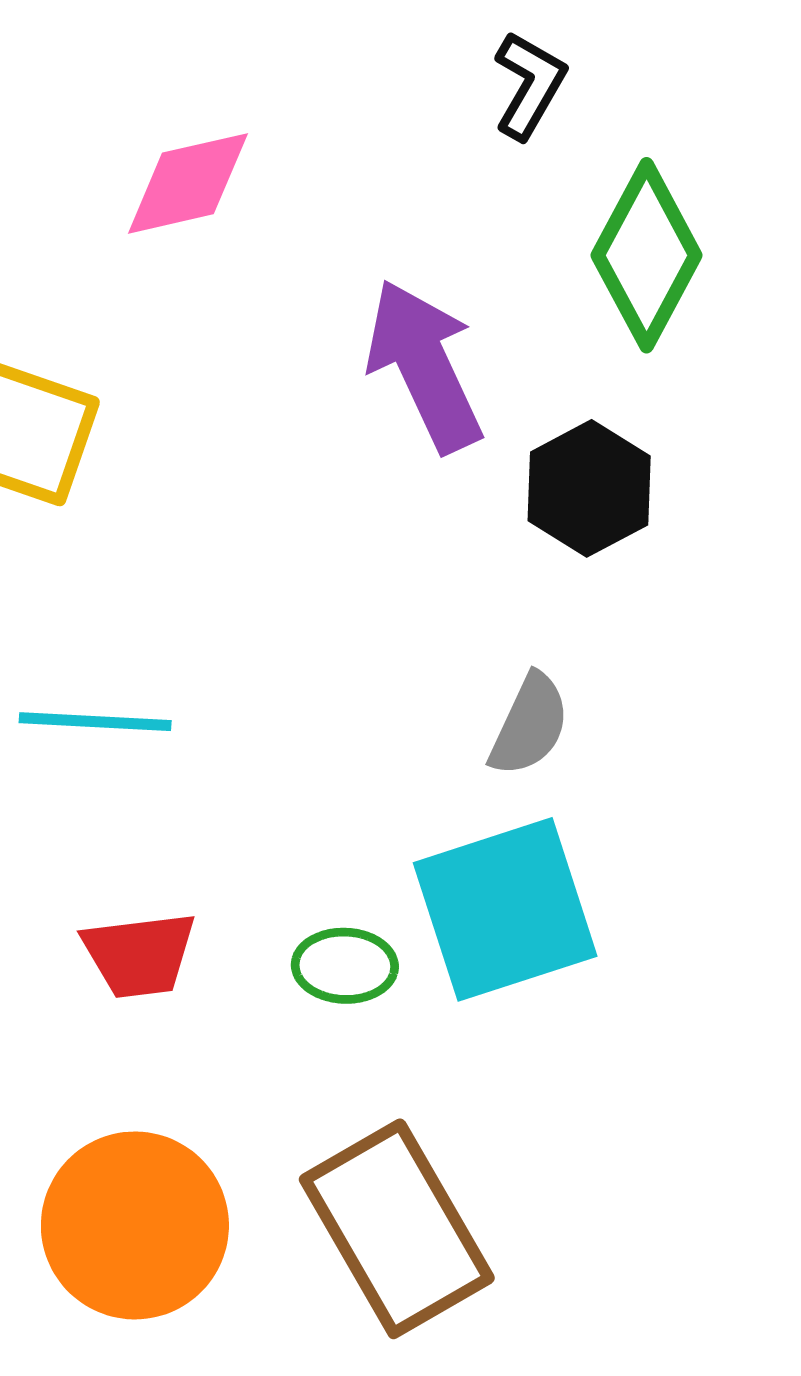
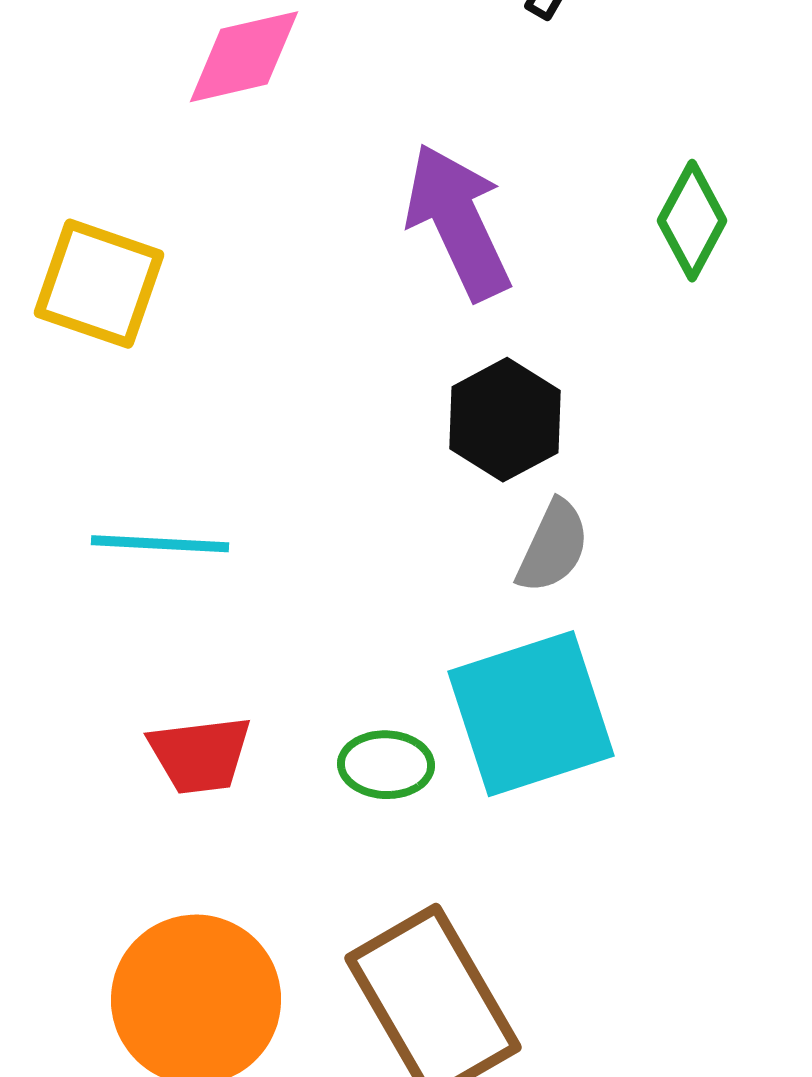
green diamond: (647, 255) -> (692, 221), moved, size x0.7
black hexagon: (589, 488) -> (505, 420), moved

